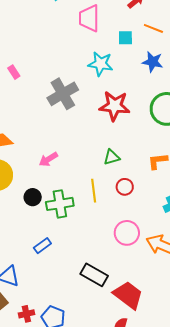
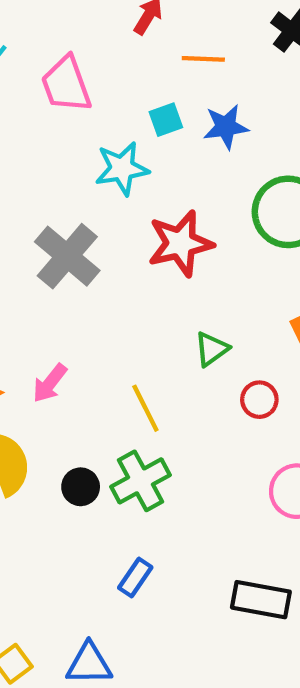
cyan square: (125, 38) -> (166, 120), moved
pink arrow: (48, 159) -> (50, 383), moved
yellow line: (94, 191) -> (145, 408), moved

